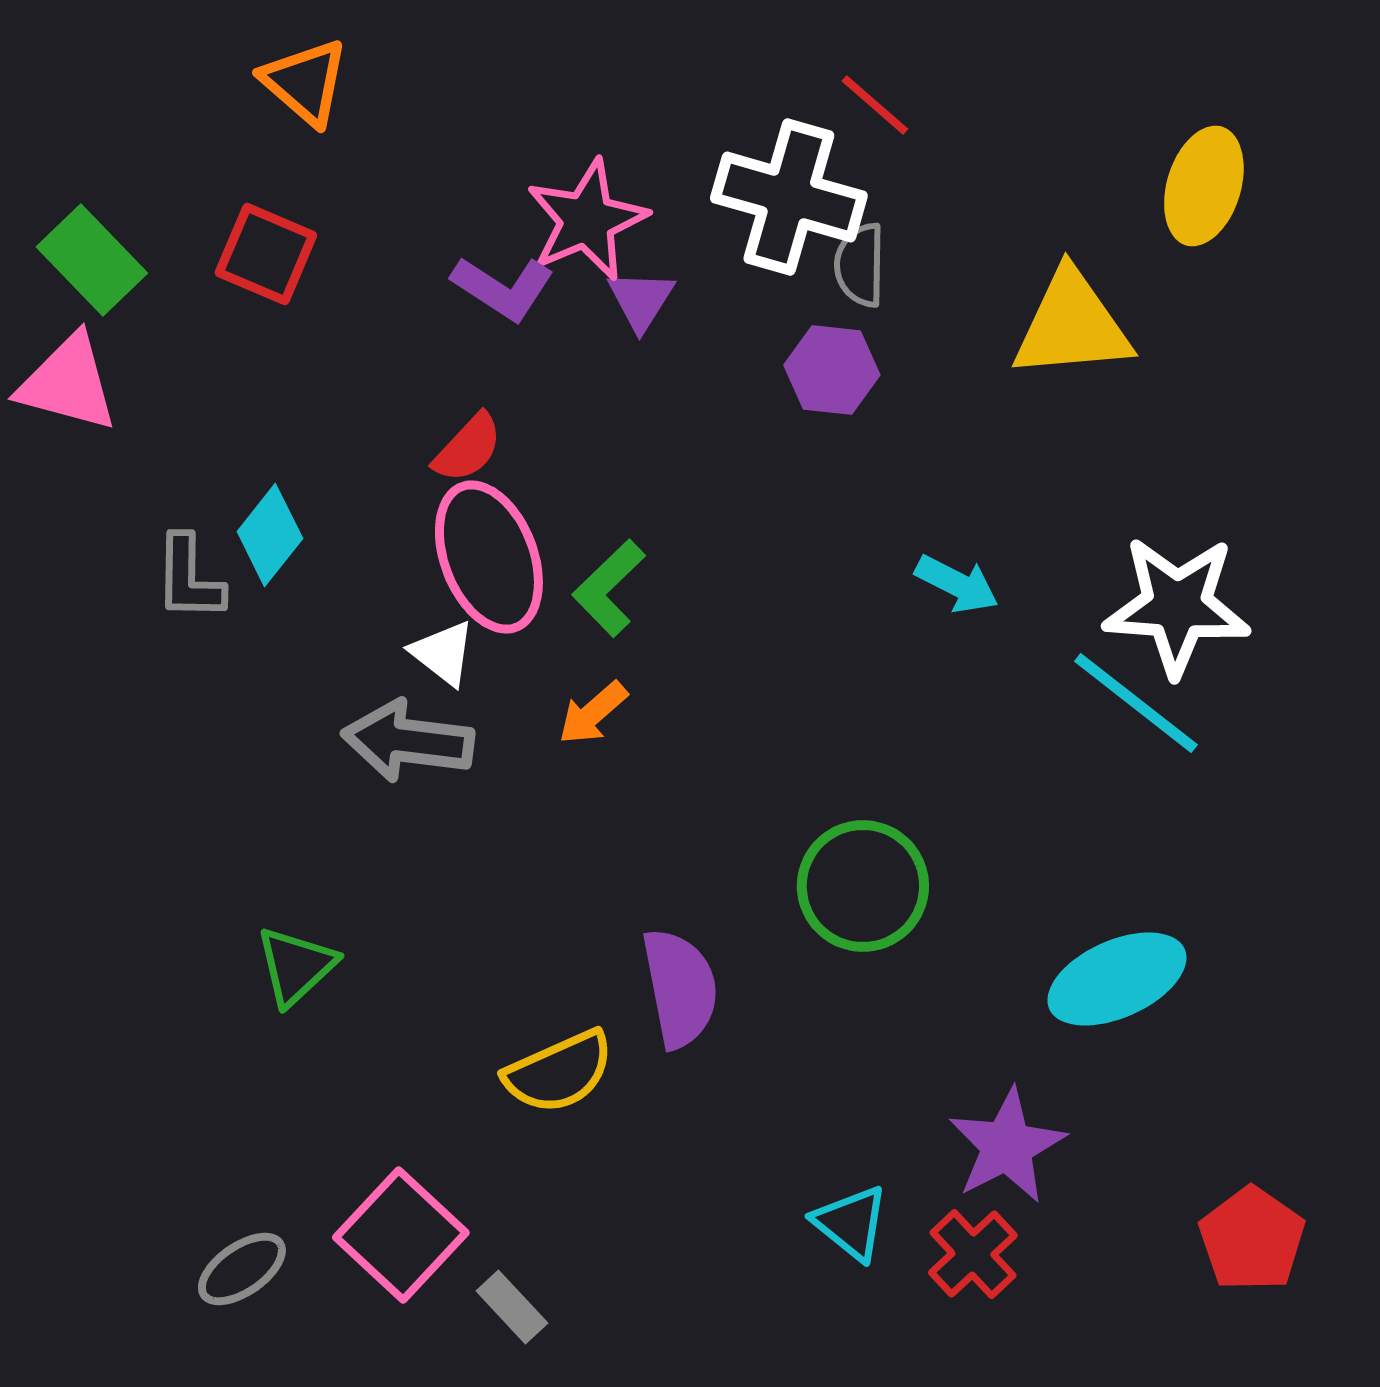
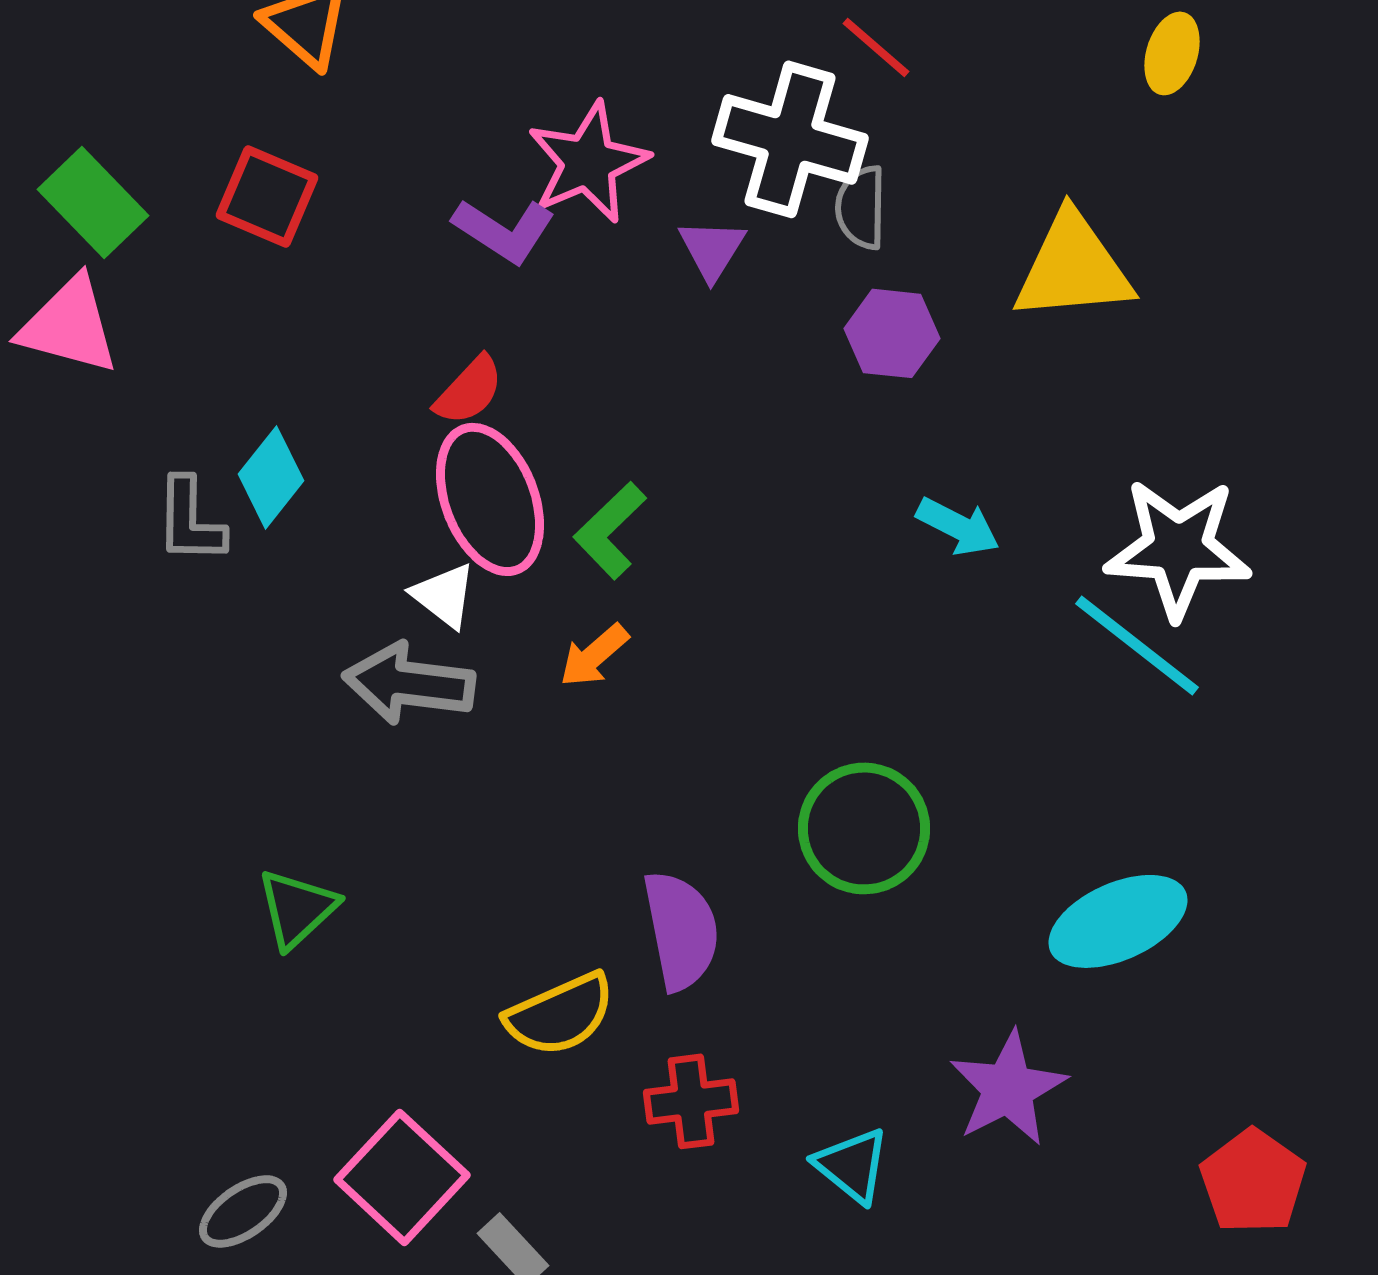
yellow ellipse: (1204, 186) -> (1172, 53), moved, size x0.7
purple triangle: (641, 300) -> (712, 249), moved
purple hexagon: (832, 370) -> (892, 333), moved
red cross: (973, 1254) -> (691, 1101), moved, turned 36

